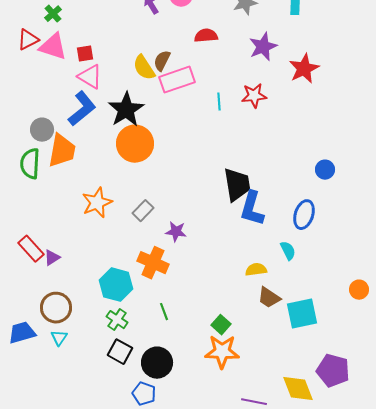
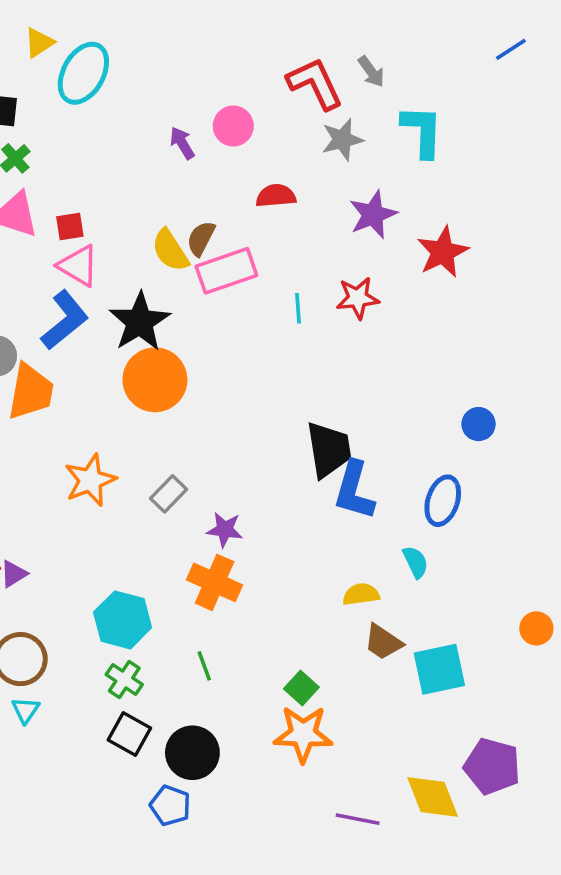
orange cross: (153, 263) -> (215, 582), moved

